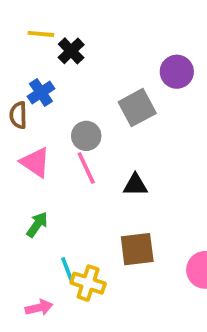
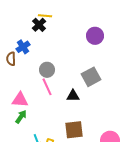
yellow line: (41, 34) -> (45, 16), moved
gray square: (137, 108) -> (91, 77), moved
pink triangle: (35, 162) -> (20, 100), moved, turned -30

